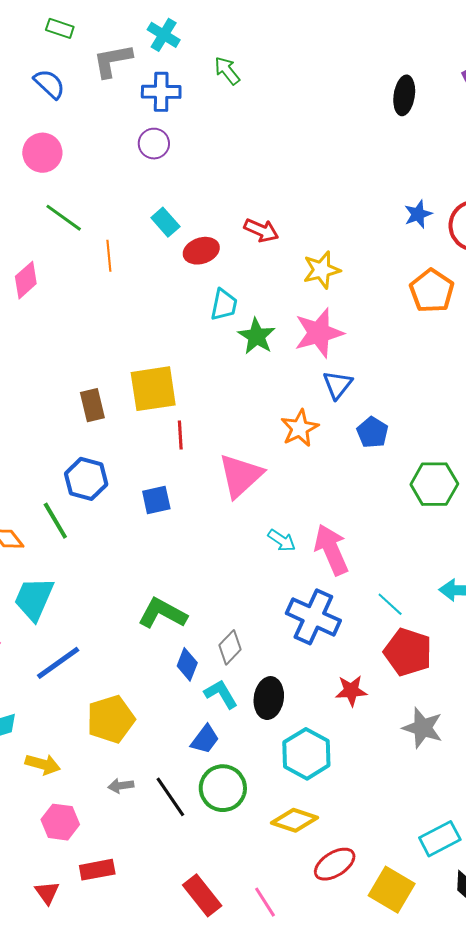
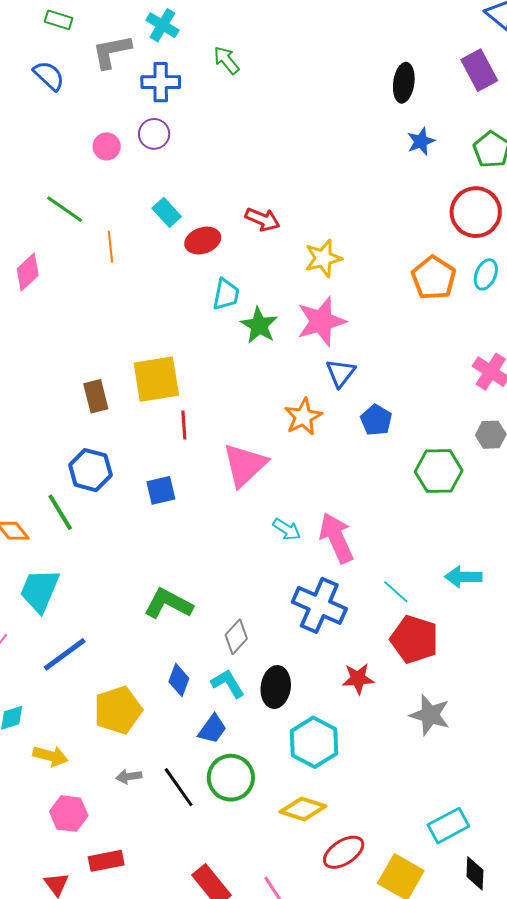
pink circle: (42, 153) -> (107, 146), moved, size x0.7
blue star: (418, 214) -> (421, 141), moved
blue diamond: (187, 664) -> (179, 680), moved

